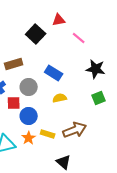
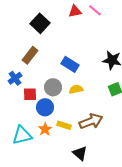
black square: (36, 34) -> (40, 23), moved
pink line: (79, 38) -> (95, 10), moved
brown rectangle: (14, 64) -> (30, 55), turned -36
gray circle: (29, 87) -> (53, 87), moved

